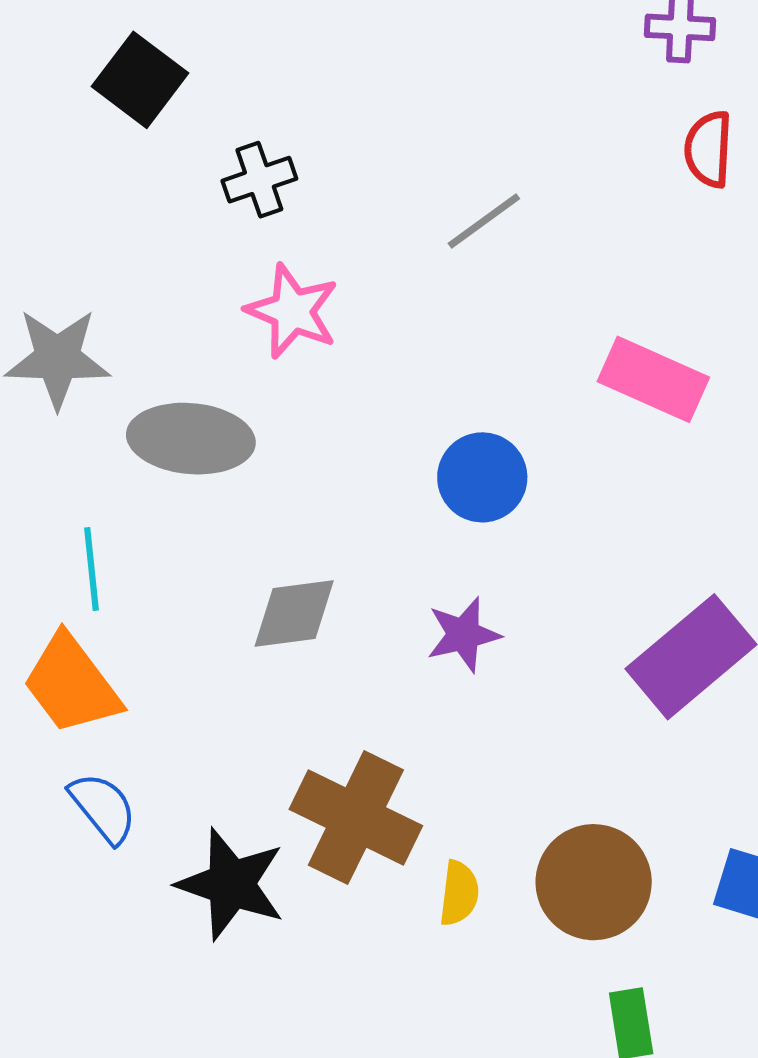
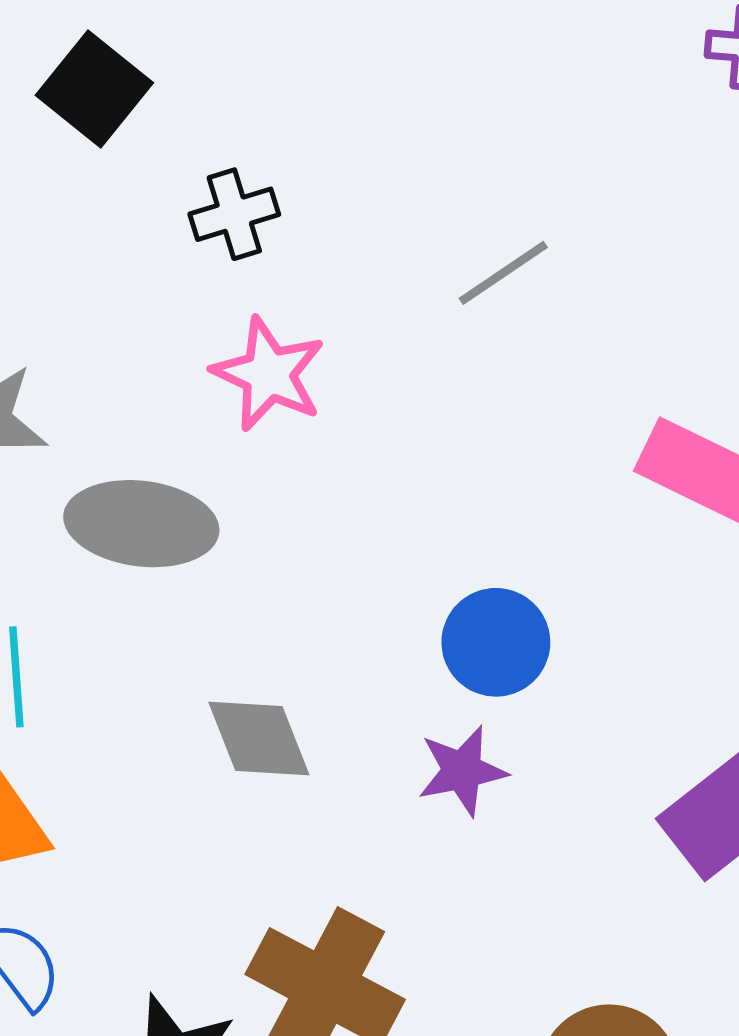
blue circle: (482, 477) -> (496, 642), moved
gray diamond: (294, 613) -> (259, 739), turned 74

